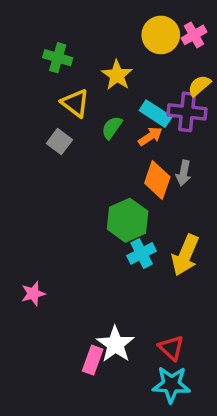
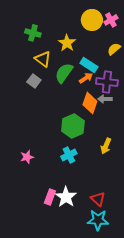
purple cross: (187, 112) -> (107, 82), moved
green semicircle: (112, 128) -> (64, 73), size x1.5
gray arrow: (184, 173) -> (105, 99), turned 80
cyan cross: (142, 253) -> (69, 155), moved
yellow arrow: (185, 255) -> (106, 146), size x0.7
pink star: (33, 294) -> (27, 157), moved
pink rectangle: (93, 360) -> (50, 197), moved

